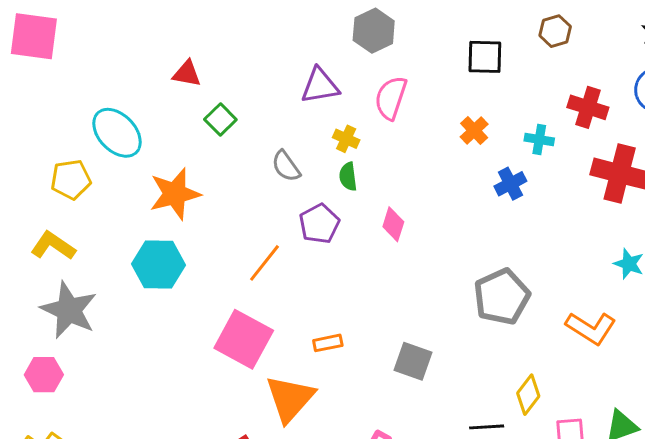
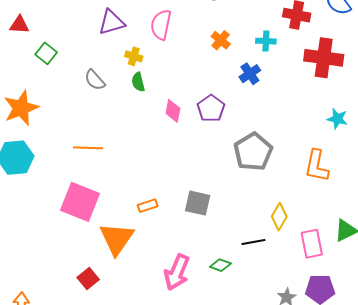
purple pentagon: (319, 224) -> (211, 108), moved
orange line: (265, 263) -> (88, 148), turned 60
orange L-shape: (591, 328) -> (317, 166), turned 76
orange rectangle: (328, 343) -> (148, 206), moved

